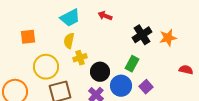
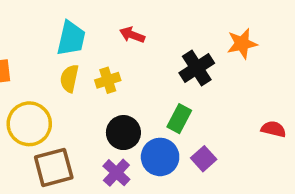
cyan trapezoid: (70, 18) -> (71, 38), turned -50
orange star: (168, 38) -> (242, 44), moved
yellow cross: (80, 58) -> (108, 80), moved

